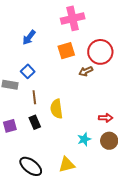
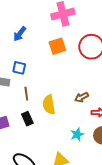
blue square: (28, 71) -> (19, 68), turned -32
brown arrow: (86, 71) -> (82, 97), moved

